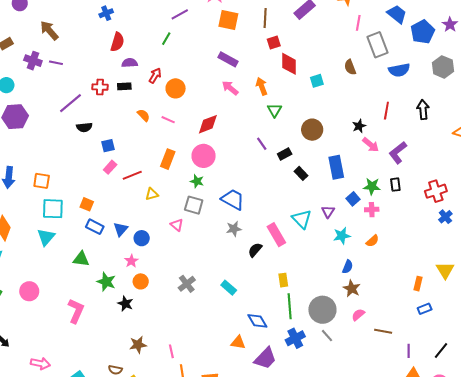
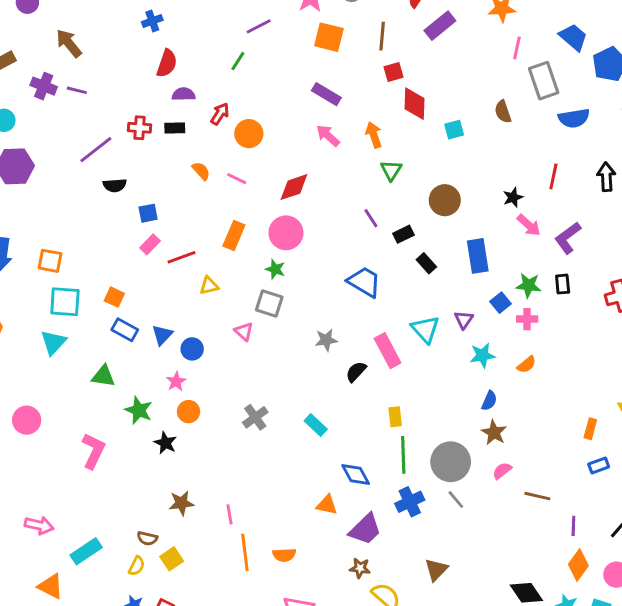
blue trapezoid: (233, 199) -> (364, 282), moved

